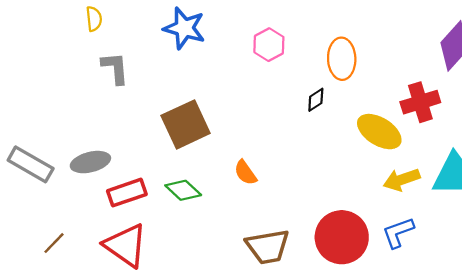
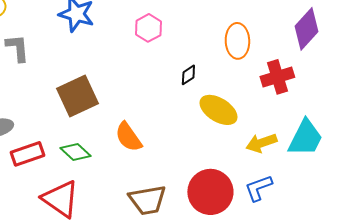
orange ellipse: (342, 59) -> (237, 41), moved
yellow ellipse: (379, 132) -> (218, 110), moved
orange semicircle: (245, 173) -> (128, 137), size x1.4
red triangle: (126, 245) -> (60, 199), moved

